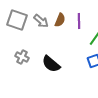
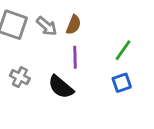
purple line: (79, 21) -> (75, 57), moved

